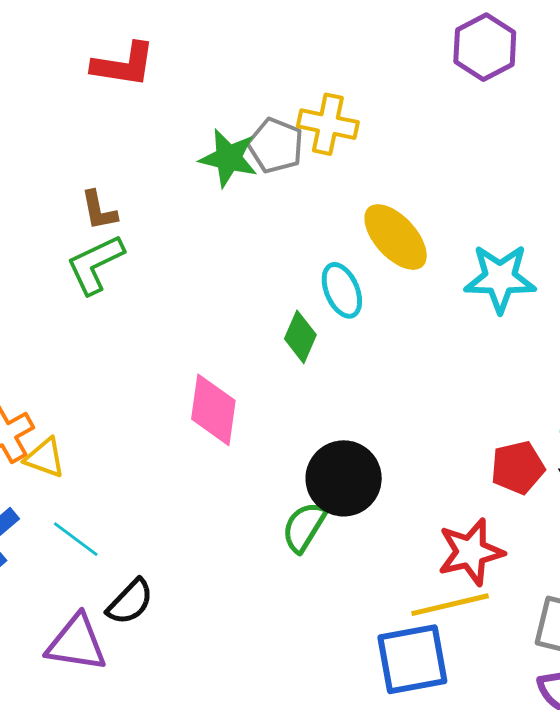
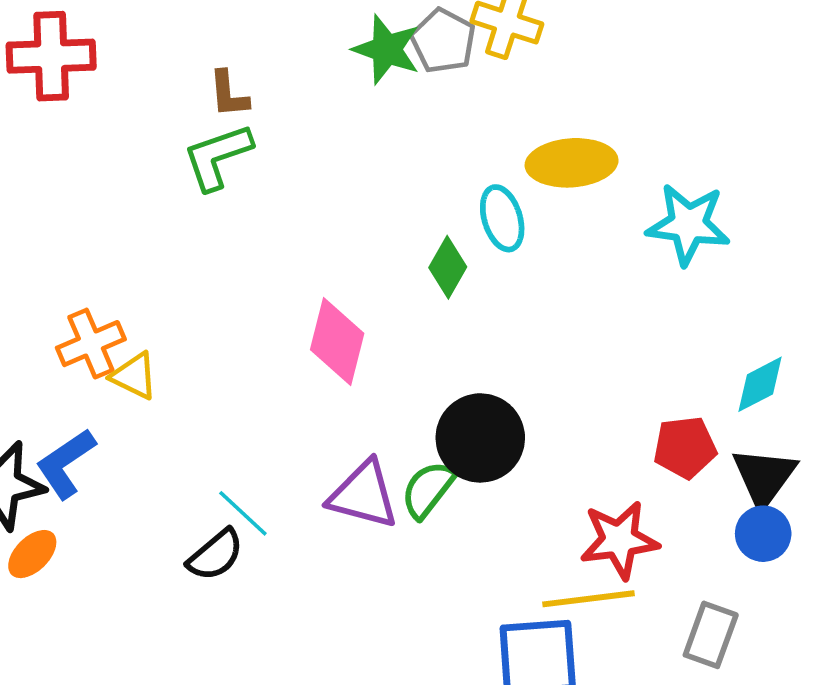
yellow ellipse: (396, 237) -> (572, 163), turned -58
cyan line: (76, 539) -> (243, 513), moved
purple triangle: (77, 643) -> (363, 495), moved

